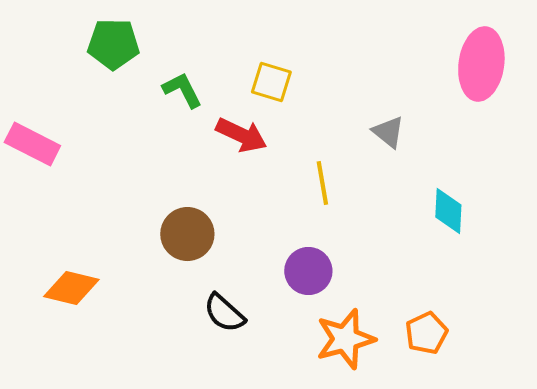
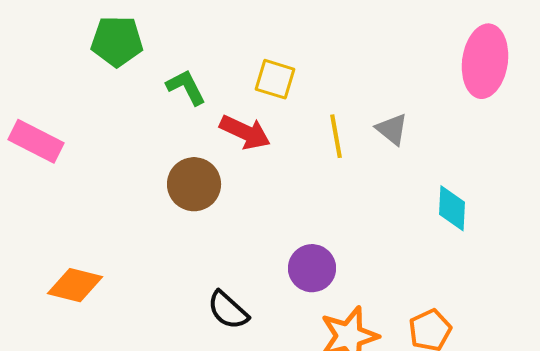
yellow line: (322, 183) -> (336, 136), moved
brown circle: (187, 234) -> (194, 184), moved

